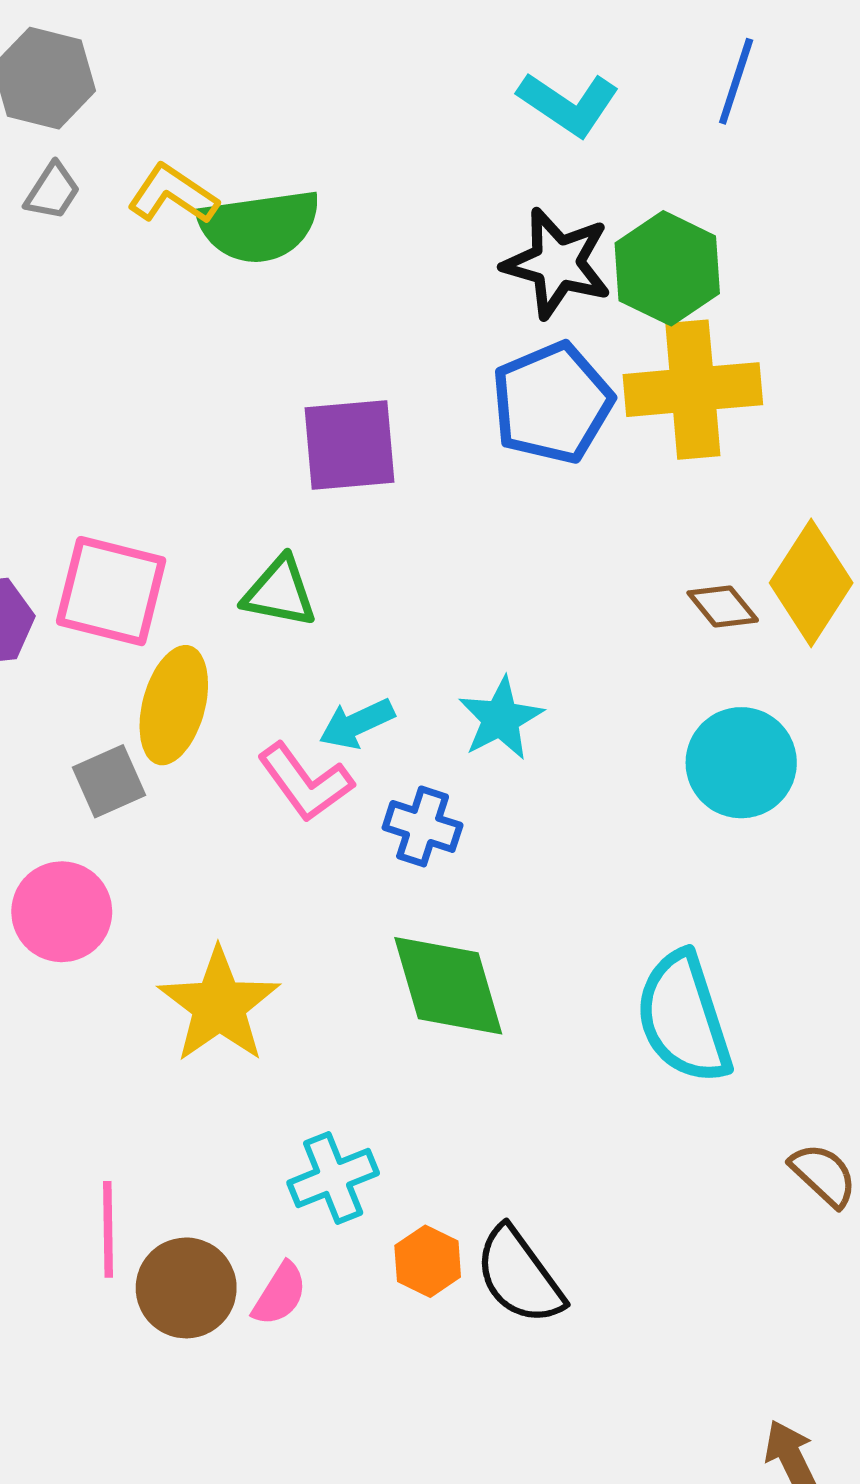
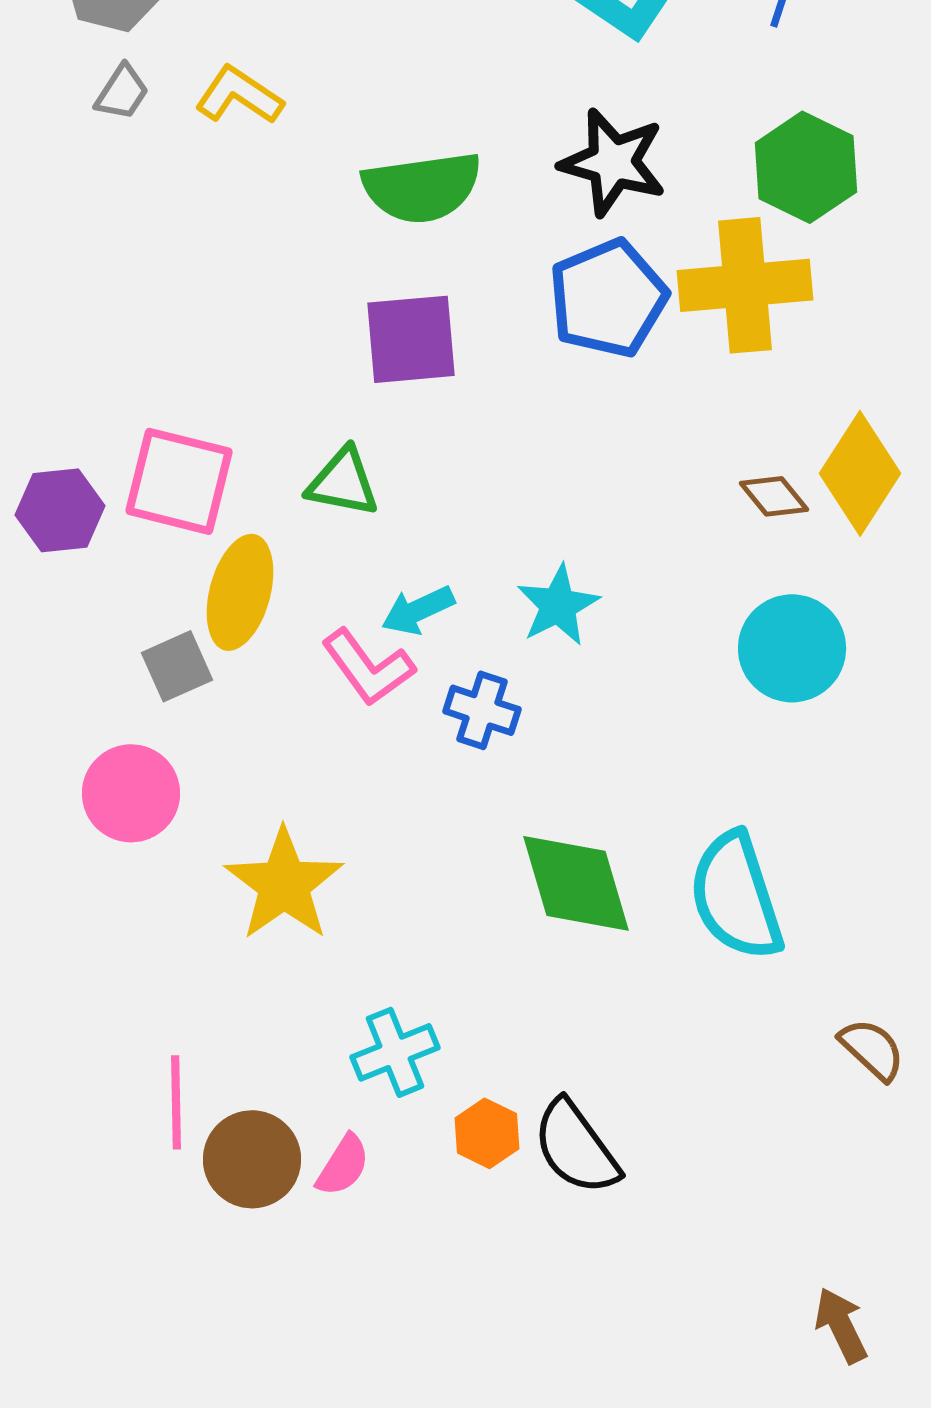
green semicircle: (259, 226) -> (422, 187), moved
green hexagon: (667, 268) -> (806, 167), moved
green diamond: (448, 986) -> (576, 883), moved

